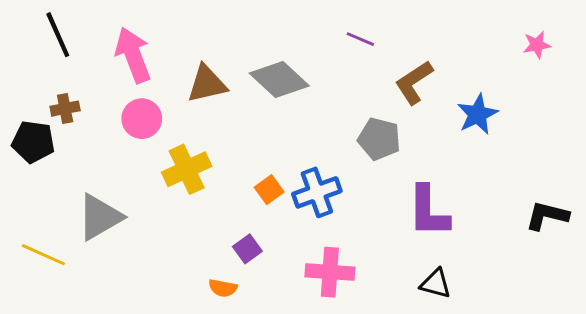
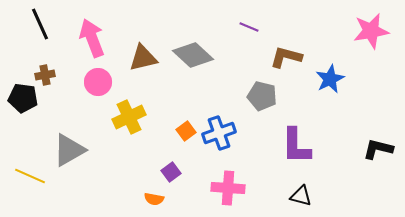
pink star: (537, 45) -> (371, 31), size x1.8
brown L-shape: (414, 82) -> (286, 57), turned 48

